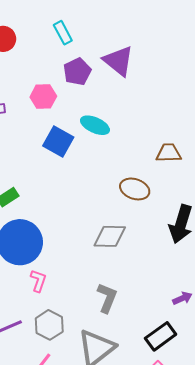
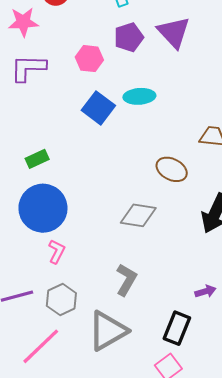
cyan ellipse: (95, 125) -> (139, 96), turned -36
black rectangle: (161, 336) -> (177, 328), turned -40

